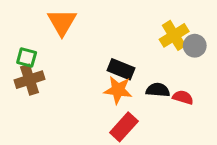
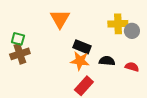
orange triangle: (62, 22) -> (60, 19), moved
yellow cross: (174, 35) -> (118, 24), turned 30
red semicircle: (183, 97) -> (132, 67), moved

